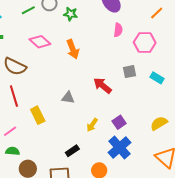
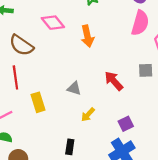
pink semicircle: (118, 30) -> (140, 23), size x1.6
yellow arrow: (92, 125) -> (88, 115), moved
black rectangle: (72, 151) -> (70, 147), turned -56

